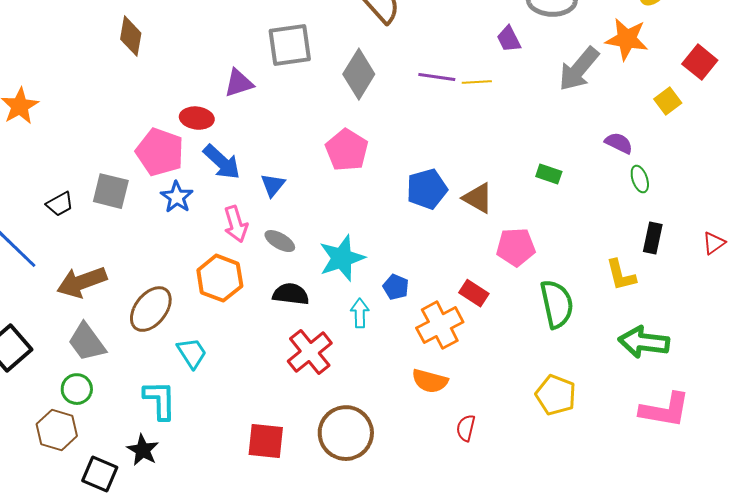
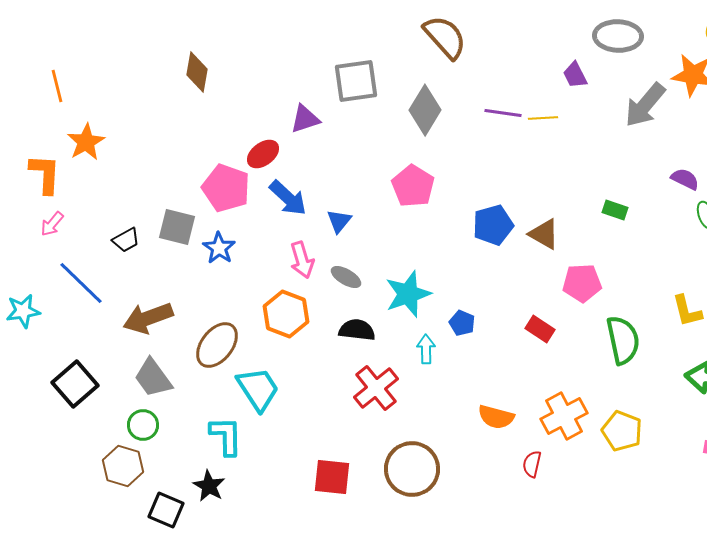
red ellipse: (197, 118) -> (263, 154), turned -44
blue star: (177, 197) -> (219, 248), moved
orange cross: (440, 325) -> (564, 416), moved
cyan trapezoid: (192, 353) -> (258, 389), size x1.4

